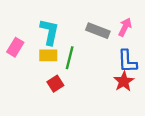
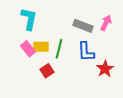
cyan L-shape: (50, 32) -> (29, 19), moved
pink rectangle: (15, 47) -> (28, 49), moved, turned -70
blue L-shape: (127, 61) -> (86, 52), moved

